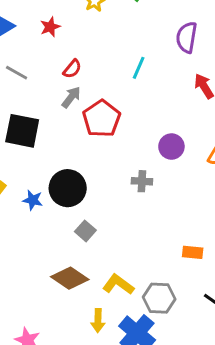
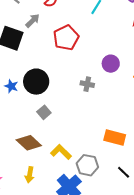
gray arrow: (71, 97) -> (33, 21), moved
orange rectangle: (193, 252) -> (115, 137), size x1.5
yellow arrow: (98, 321) -> (30, 175), moved

